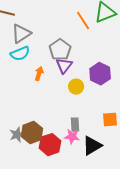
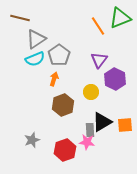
gray pentagon: (60, 50) -> (59, 55), moved
purple triangle: (64, 66) -> (99, 60), moved
brown hexagon: (32, 133) -> (63, 105), moved
black triangle: (92, 146) -> (102, 122), moved

